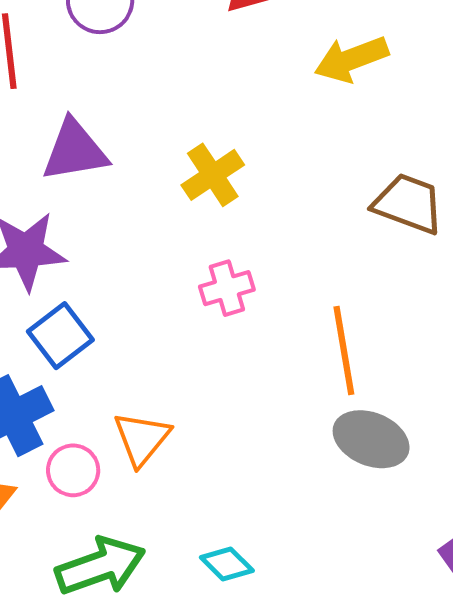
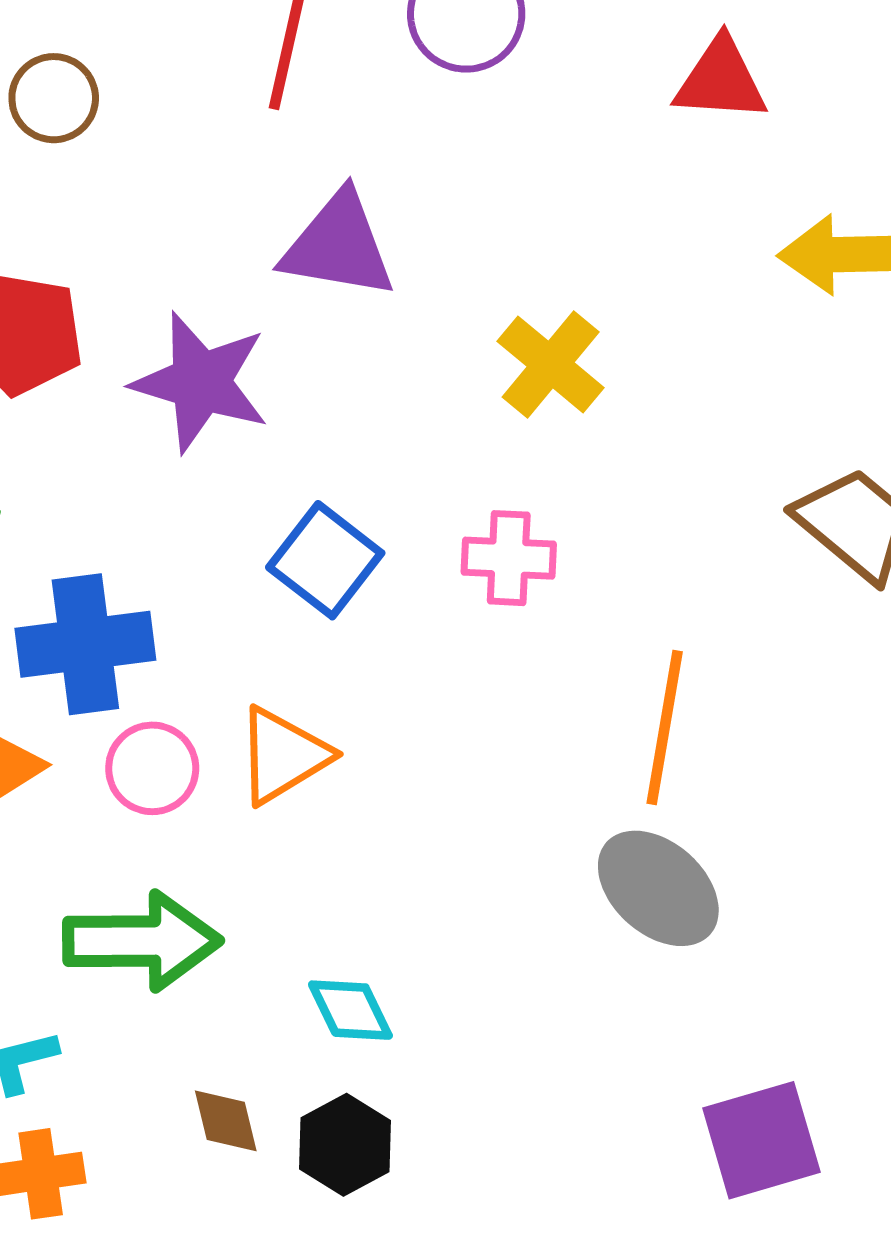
yellow cross: (213, 175) -> (551, 364), turned -36
blue square: (60, 336) -> (325, 560), moved, turned -34

